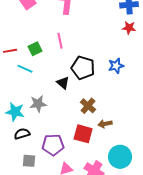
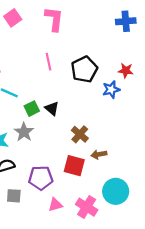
red star: (129, 28) -> (126, 71), moved
green square: (35, 49) -> (32, 109), moved
black pentagon: (83, 68) -> (84, 69), moved, turned 30
gray star: (38, 104) -> (24, 132), turned -30

